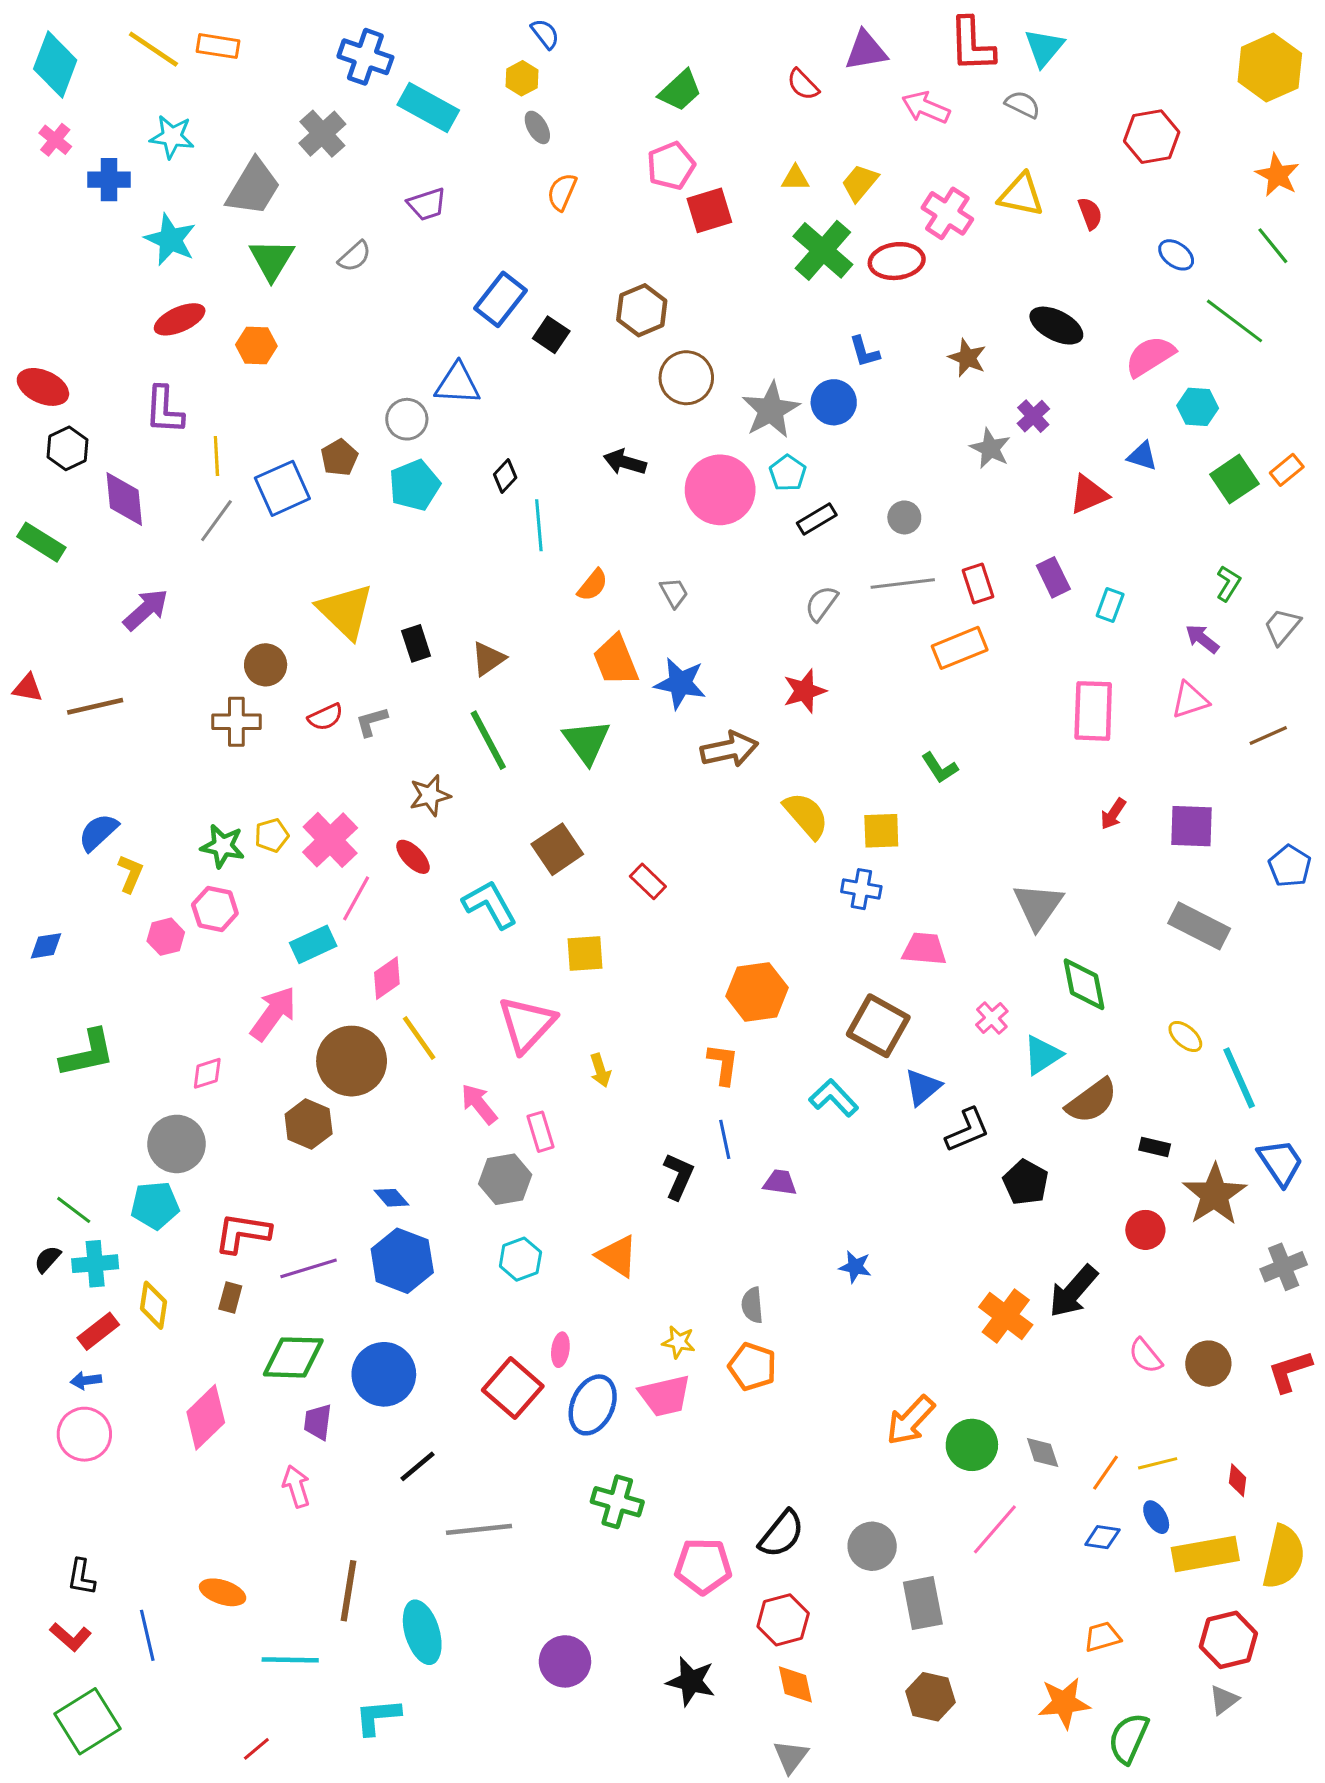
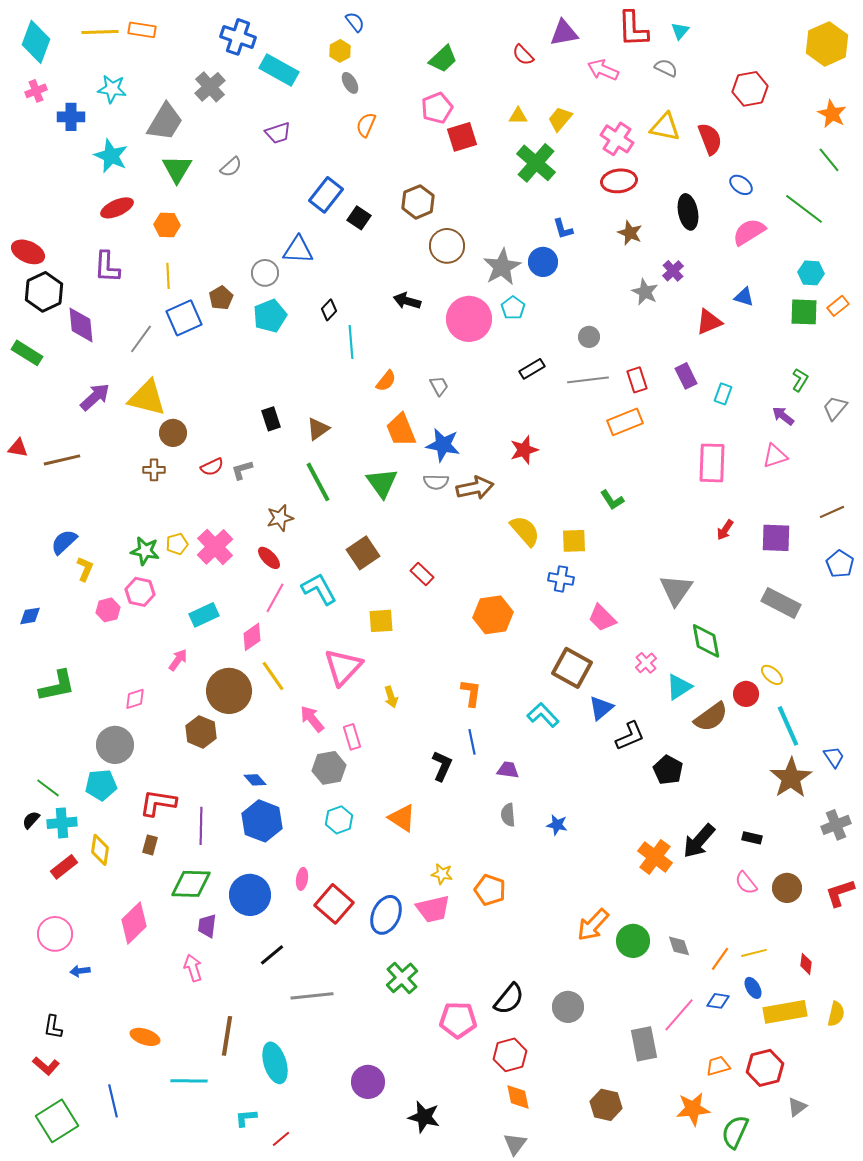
cyan triangle: (1044, 48) -> (680, 31), size x0.7
yellow line: (153, 49) -> (100, 32), turned -36
pink cross: (55, 140) -> (36, 91), turned 30
red semicircle: (1090, 213) -> (710, 139), size x1.5
blue ellipse: (1176, 255) -> (741, 185), moved
red ellipse: (897, 261) -> (619, 181), moved
black ellipse: (1056, 326) -> (688, 212), turned 52
cyan hexagon: (1198, 407) -> (811, 273), moved
black hexagon: (67, 448) -> (44, 292), size x1.4
yellow line: (216, 456) -> (168, 276), moved
green square: (1234, 479) -> (804, 312), turned 36
black rectangle: (817, 519) -> (532, 369), moved
gray semicircle: (821, 603) -> (436, 482), moved, turned -125
yellow triangle: (345, 611) -> (147, 398), moved, turned -30
brown cross: (236, 722) -> (154, 470), size x0.7
brown line: (1268, 736) -> (832, 512), moved
pink line: (356, 898) -> (275, 598), moved
pink trapezoid: (924, 949) -> (602, 618), turned -140
orange hexagon: (757, 992) -> (493, 615), moved
pink arrow: (273, 1013) -> (178, 660), size x0.6
cyan line: (1239, 1078) -> (788, 726), moved
black rectangle: (1155, 1147) -> (752, 838), moved
blue trapezoid: (1281, 1162) -> (834, 757), size x0.7
red circle: (1145, 1230) -> (746, 694), moved
purple line: (309, 1268) -> (201, 826), turned -72
gray semicircle: (752, 1305) -> (508, 815), moved
pink ellipse: (560, 1350) -> (302, 879), moved
blue arrow: (86, 1380) -> (80, 971), moved
green cross: (617, 1502) -> (402, 978), turned 32
pink line: (995, 1529) -> (679, 1015), moved
yellow semicircle: (1284, 1557) -> (836, 1014), size x0.6
gray rectangle: (923, 1603) -> (644, 1044), moved
blue line: (147, 1635) -> (113, 1101), moved
red hexagon: (1228, 1640) -> (765, 1068), moved
black star: (691, 1681) -> (424, 1117), moved
cyan L-shape: (378, 1717) -> (246, 1118), size x0.7
red line: (256, 1749) -> (281, 1139), moved

